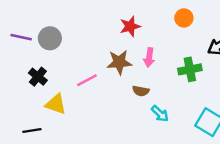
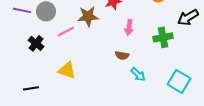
brown star: (119, 62) -> (88, 16), moved
pink line: (87, 80) -> (66, 31), moved
yellow triangle: (56, 104) -> (67, 70), moved

